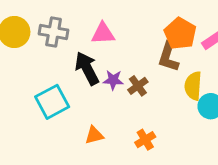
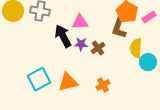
pink triangle: (103, 33) -> (80, 22), moved
cyan square: (52, 102) -> (39, 79), moved
orange triangle: (94, 135) -> (68, 82), size x1.5

